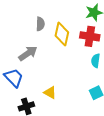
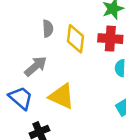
yellow triangle: (50, 92) -> (62, 96), moved, size x1.6

